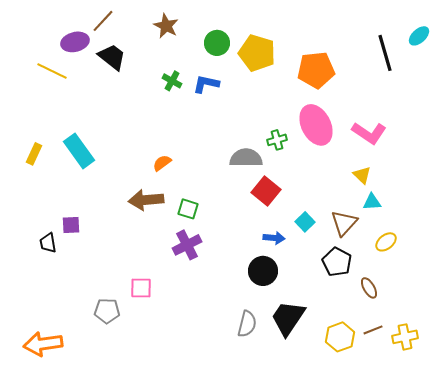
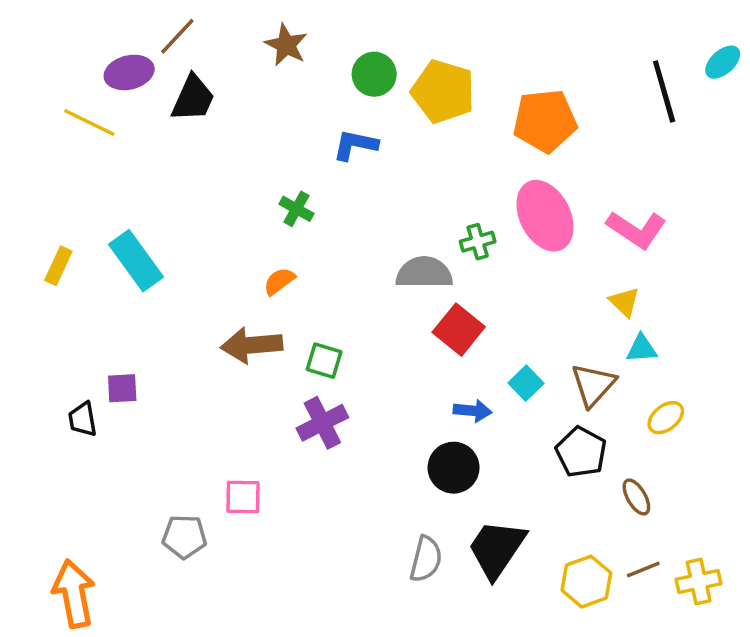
black trapezoid: (112, 57) -> (193, 98), turned 76
green cross: (172, 81) -> (296, 209), moved
orange arrow: (43, 344) -> (74, 594), turned 87

